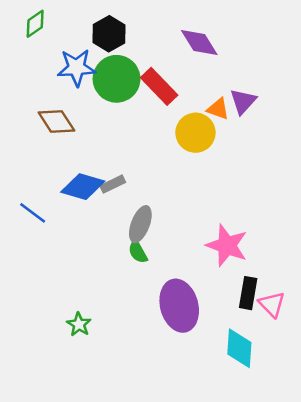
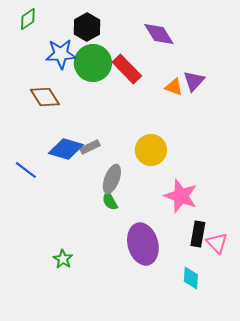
yellow circle: (195, 133) -> (151, 150), moved
cyan diamond: (239, 348) -> (191, 278), size x0.7

